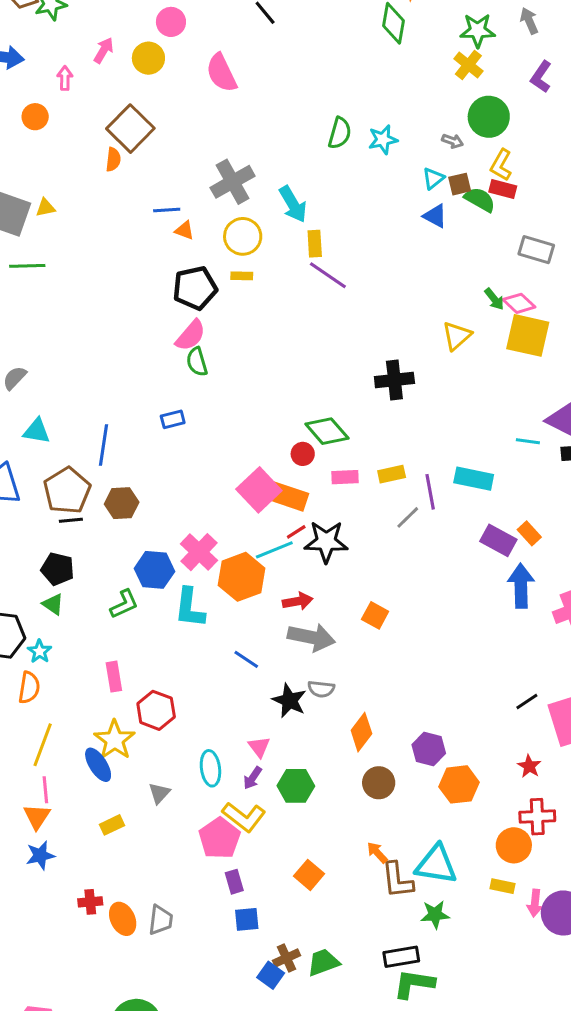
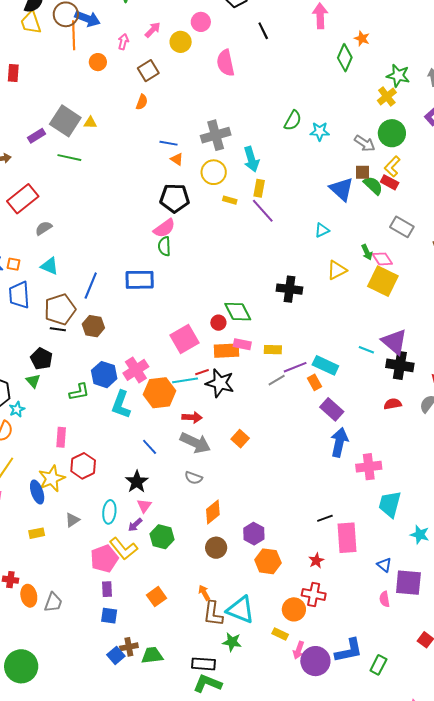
brown square: (130, 129) -> (148, 71), moved, size x0.7
gray arrow: (453, 141) -> (365, 143), size x1.5
cyan triangle: (433, 178) -> (322, 230), moved
blue triangle: (435, 216) -> (342, 189), size x1.5
yellow rectangle: (242, 276) -> (230, 200), moved
blue rectangle: (173, 419) -> (140, 280), size x1.8
purple line: (430, 492) -> (295, 367), turned 65
orange rectangle: (289, 497) -> (226, 351), moved, turned -35
orange rectangle: (529, 533) -> (315, 382), moved
black star: (289, 701) -> (137, 482), moved

